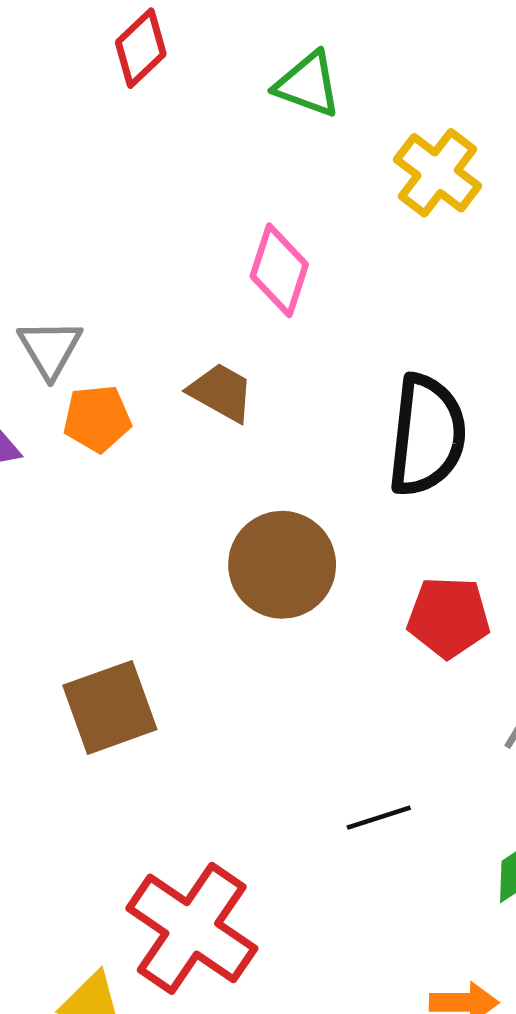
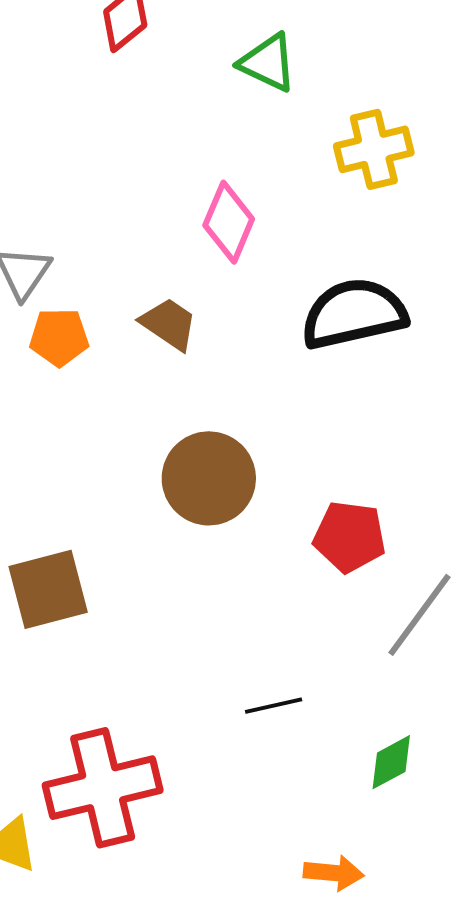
yellow cross: (438, 173) -> (374, 149), turned 34
black semicircle: (427, 435) -> (354, 314), moved, turned -114
red cross: (192, 928) -> (103, 788), turned 37

